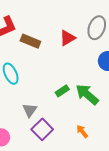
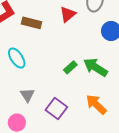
gray triangle: (30, 110) -> (27, 95), moved
orange arrow: (82, 131) -> (96, 104), size x1.6

